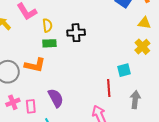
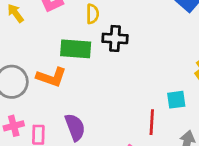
yellow semicircle: (47, 25) -> (92, 14), moved
green rectangle: (49, 43) -> (76, 49), size x1.5

